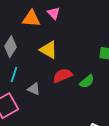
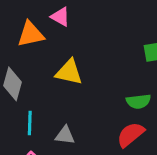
red semicircle: (63, 75) -> (131, 135), moved
green semicircle: (87, 81) -> (139, 101), turned 49

